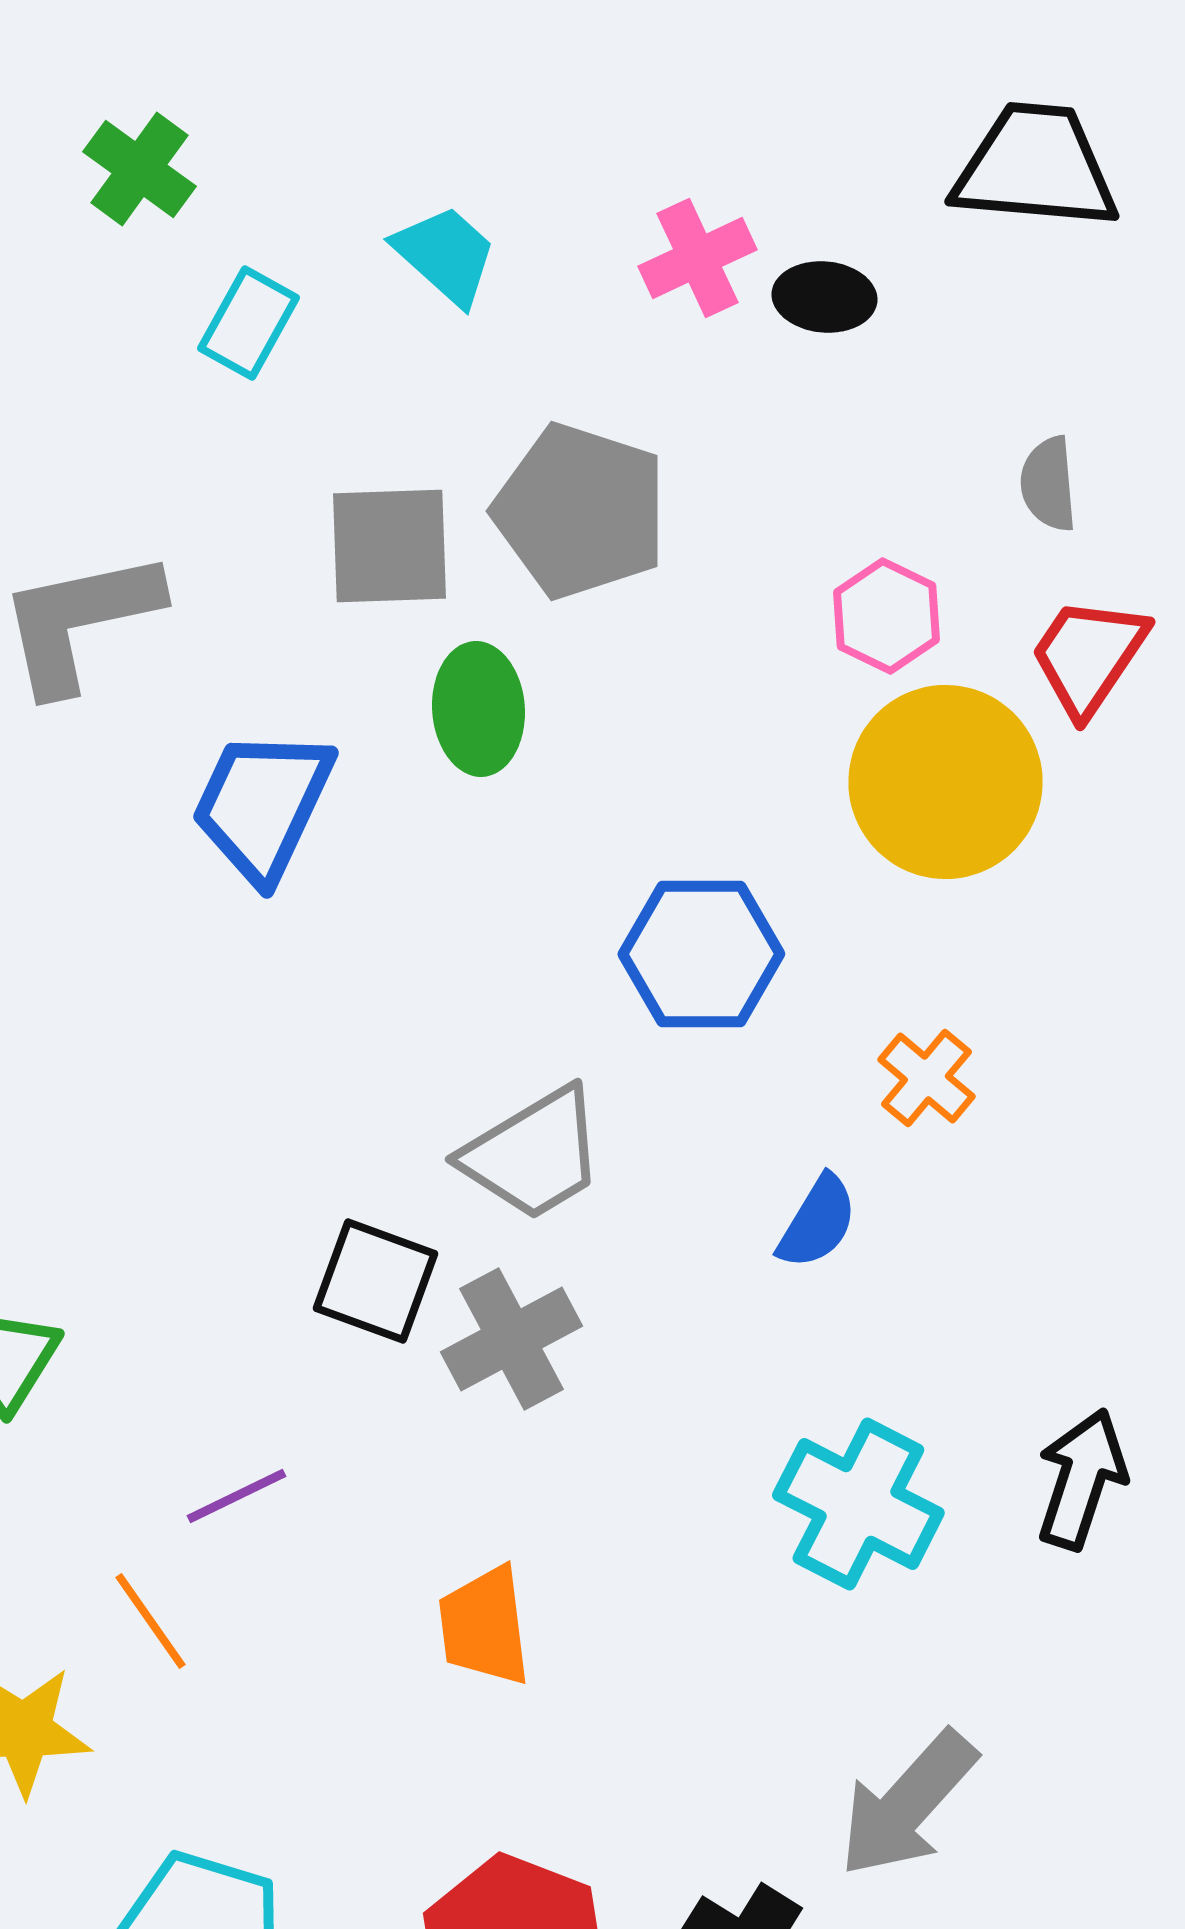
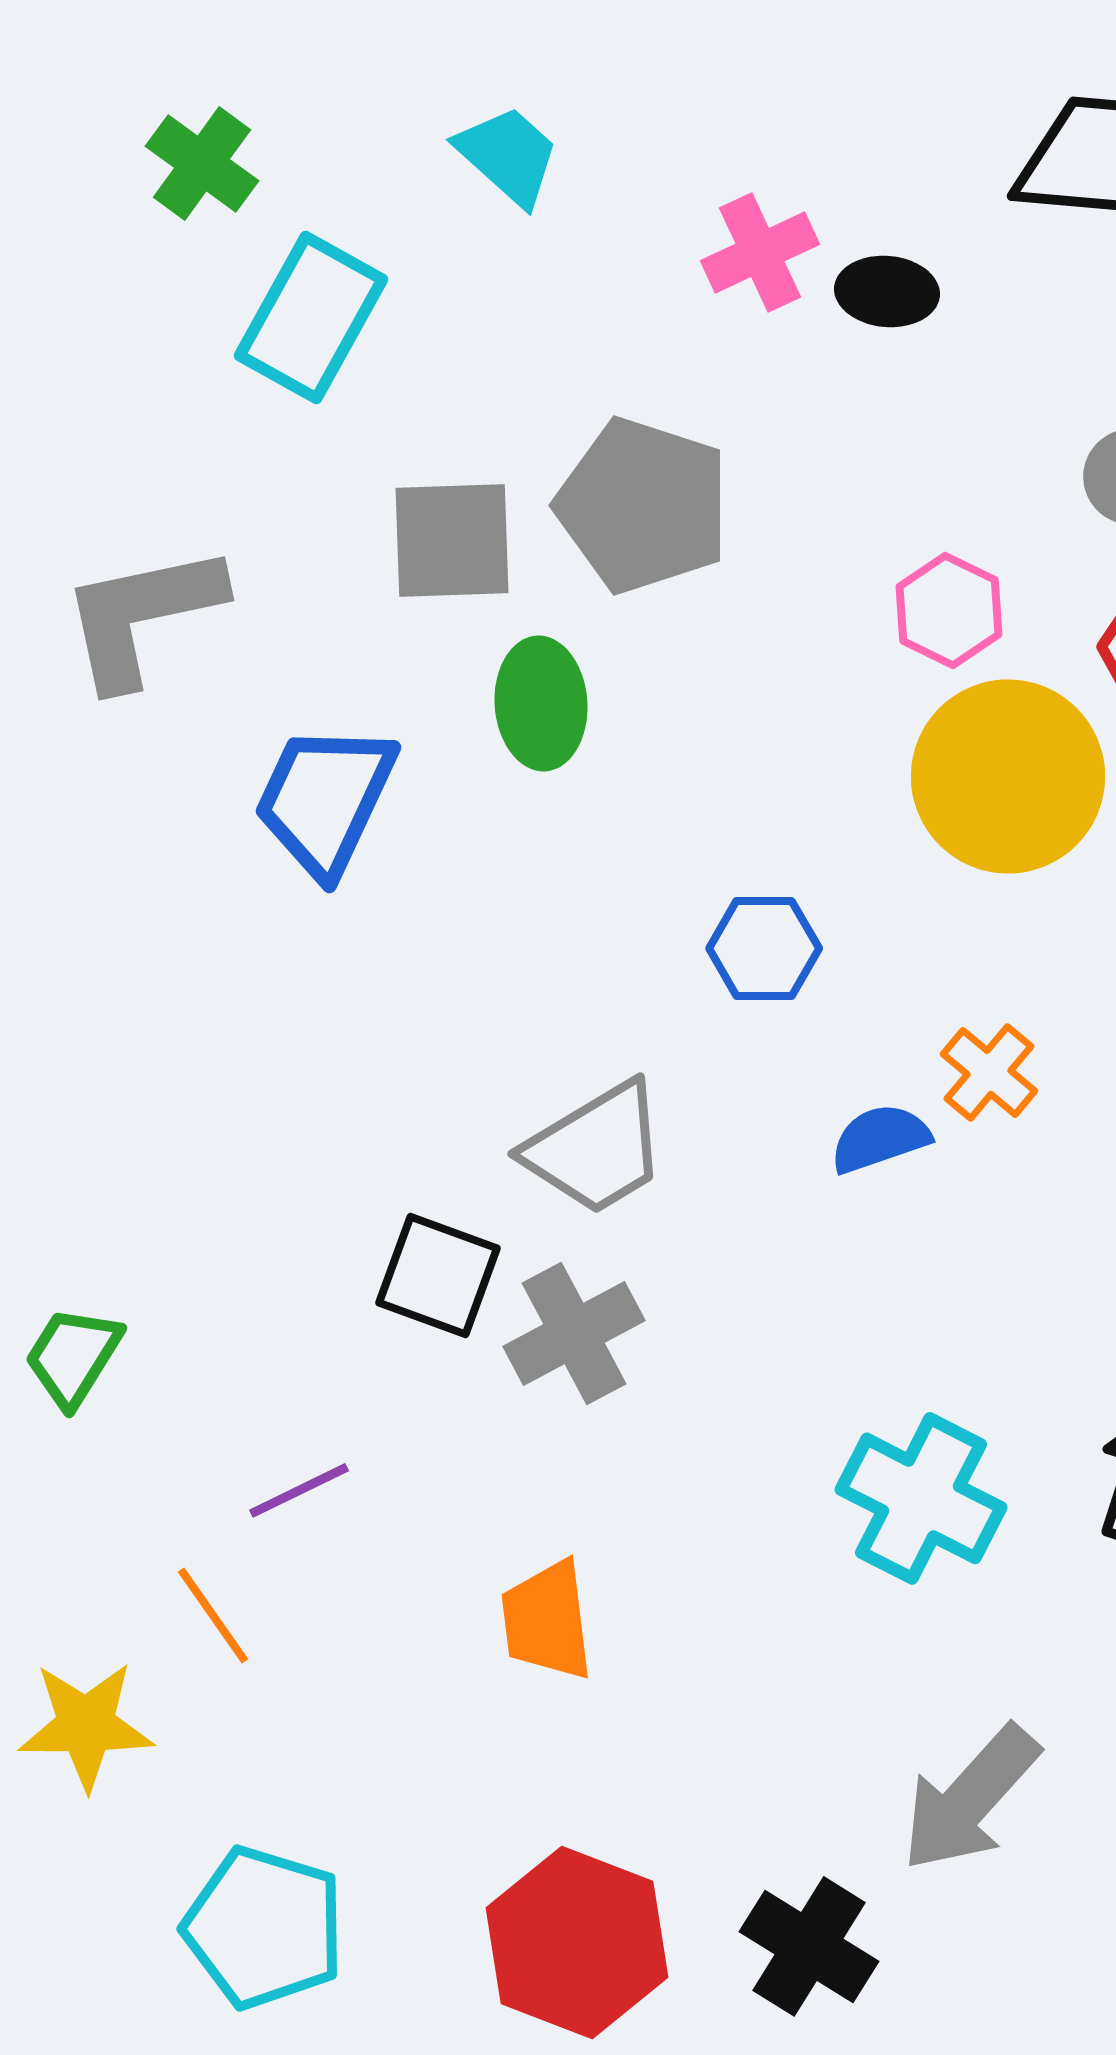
cyan trapezoid: (445, 255) -> (508, 155), moved
cyan rectangle: (248, 323) -> (311, 317), size x1.5
blue hexagon: (701, 954) -> (764, 948), size x0.7
blue semicircle: (817, 1222) -> (880, 1138), moved, turned -140

